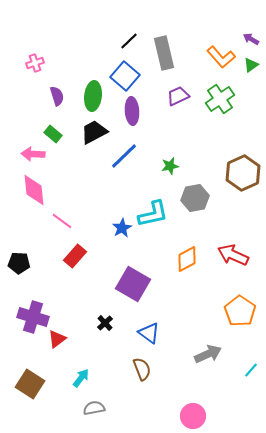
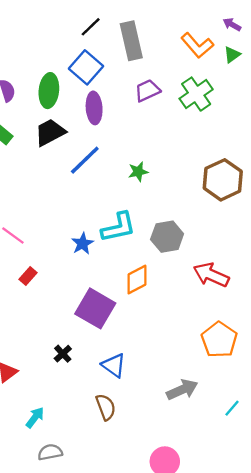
gray hexagon: (195, 198) -> (167, 237), moved
red rectangle: (75, 256) -> (28, 276), size x0.7
orange diamond: (187, 259) -> (137, 279), moved

